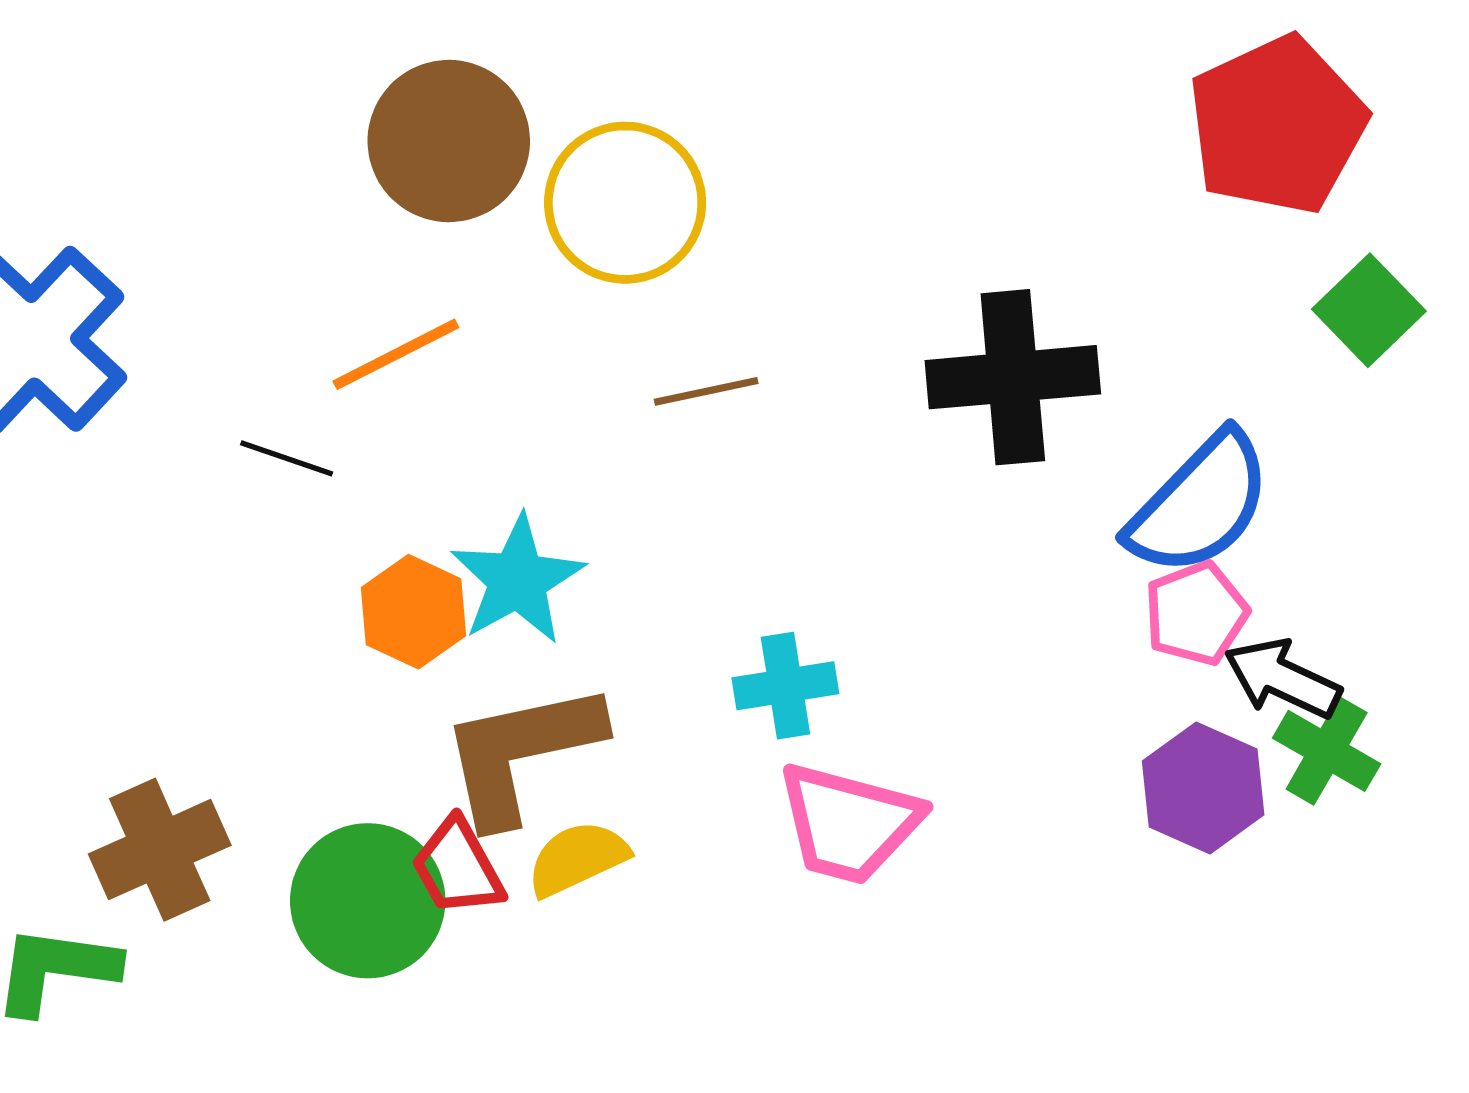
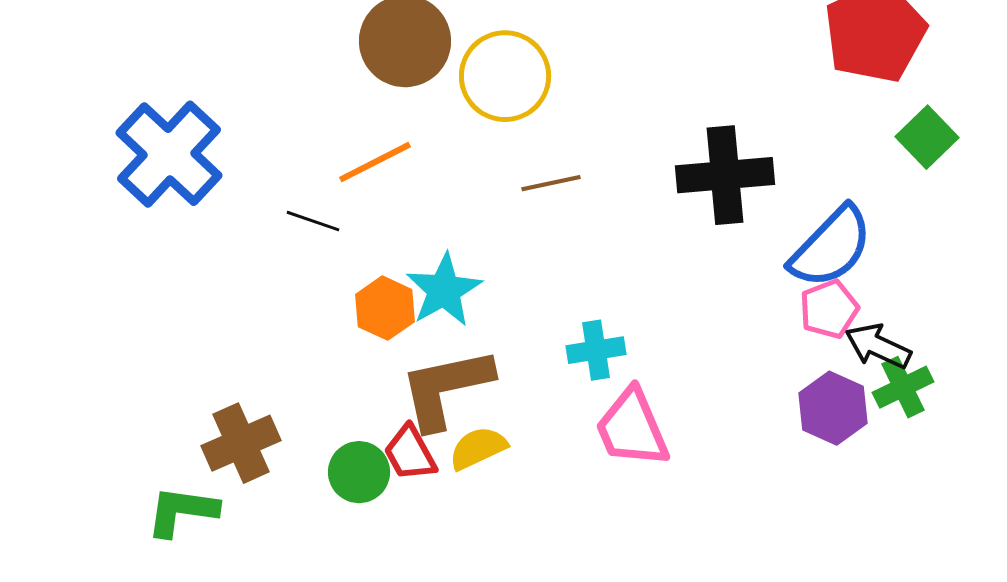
green cross: (1327, 751) -> (903, 387), turned 34
pink trapezoid: (849, 823) -> (632, 428), turned 52
green circle: (368, 901) -> (359, 472), size x0.7

